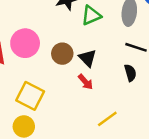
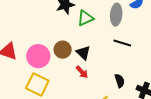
pink circle: (25, 43) -> (38, 56), moved
black semicircle: (130, 73) -> (120, 81), moved

